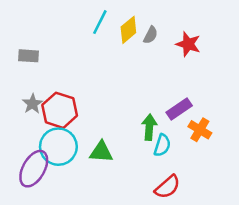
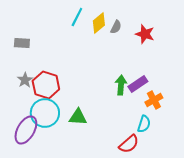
green arrow: (149, 127) -> (121, 85), moved
orange cross: (200, 130) -> (154, 100), turned 30
cyan semicircle: (162, 145) -> (144, 124), moved

